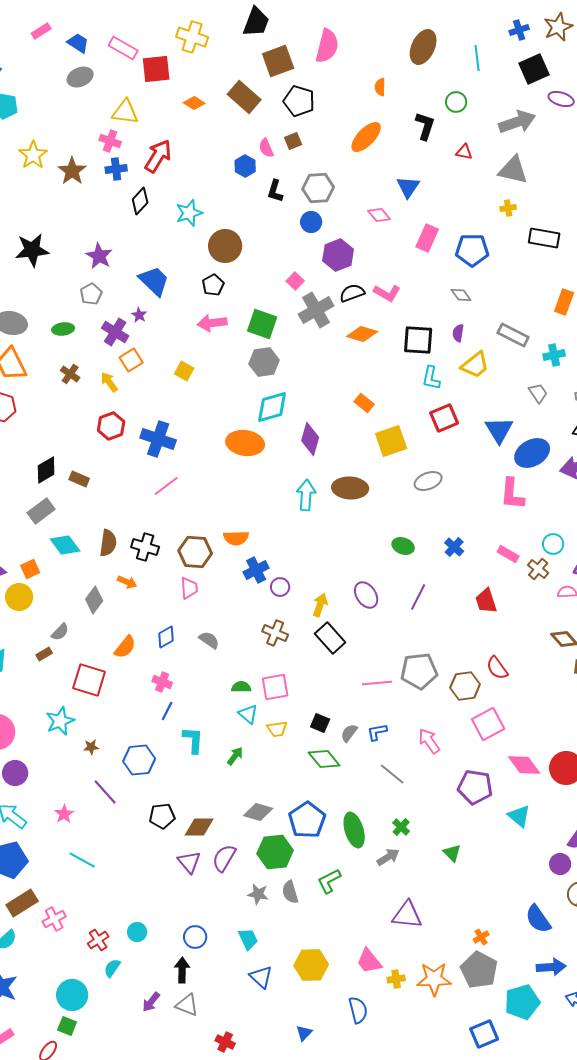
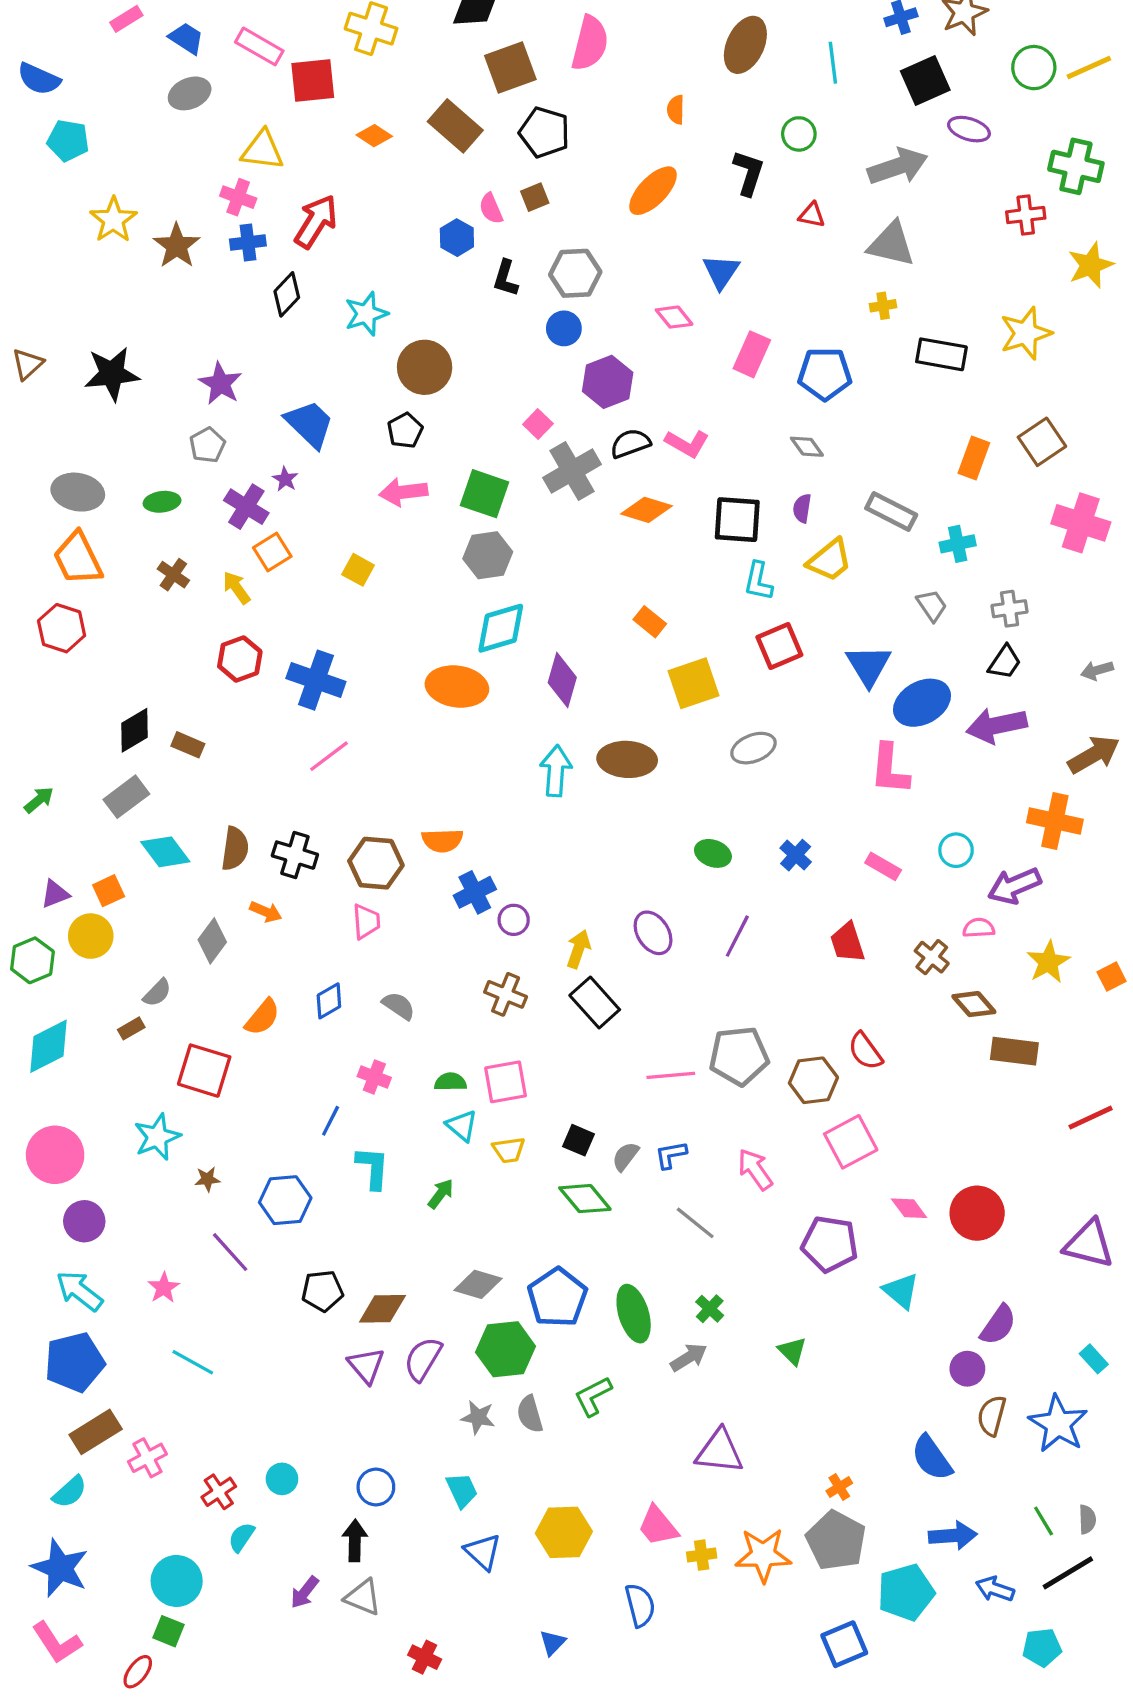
brown cross: (538, 569) -> (932, 957), moved
pink cross: (162, 682) -> (374, 1077), moved
pink diamond: (524, 765) -> (909, 1208), size x0.7

